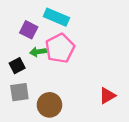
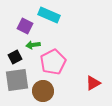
pink pentagon: (60, 48) -> (53, 62), moved
gray square: (19, 92) -> (17, 80), size x1.4

